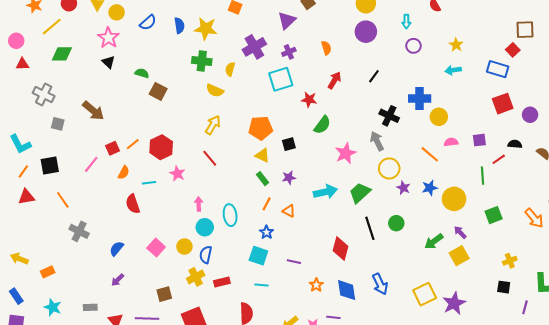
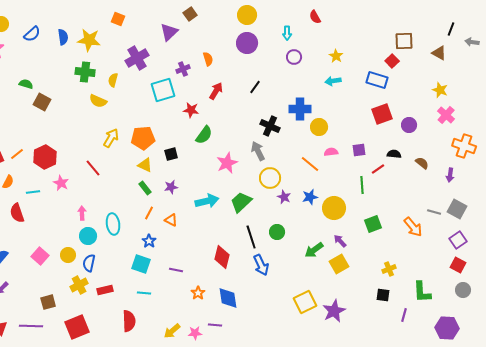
purple cross: (289, 52) -> (183, 69), moved
yellow arrow: (213, 125) -> (111, 138), moved
blue arrow: (380, 284) -> (261, 265), moved

